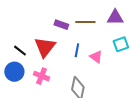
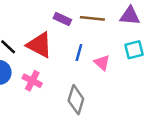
red triangle: (45, 47) -> (39, 45), turned -45

